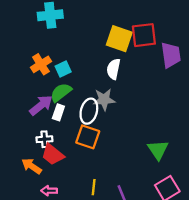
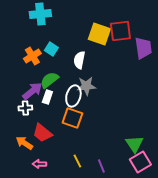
cyan square: (63, 69) -> (51, 49), moved, turned -32
white semicircle: (113, 69) -> (79, 60), moved
white cross: (44, 139) -> (25, 108), moved
green triangle: (158, 150) -> (134, 144), moved
yellow line: (94, 187) -> (77, 161), turned -32

